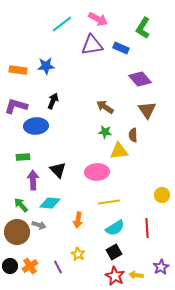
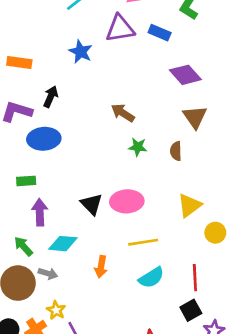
blue star: (46, 66) -> (81, 52), moved, turned 30
black arrow: (53, 101) -> (51, 97), moved
brown arrow: (105, 107) -> (123, 113), moved
yellow triangle: (119, 151) -> (189, 205), moved, turned -30
black triangle: (58, 170) -> (91, 204), moved
black square: (114, 252) -> (191, 310), moved
yellow star: (78, 254) -> (56, 310), moved

